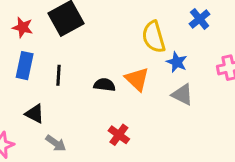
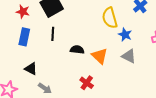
black line: (58, 75) -> (53, 34), moved
orange triangle: (137, 79) -> (100, 56), moved

